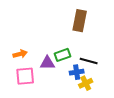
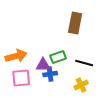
orange arrow: (20, 54) -> (16, 56), size x1.5
blue cross: (77, 72) -> (50, 74), moved

